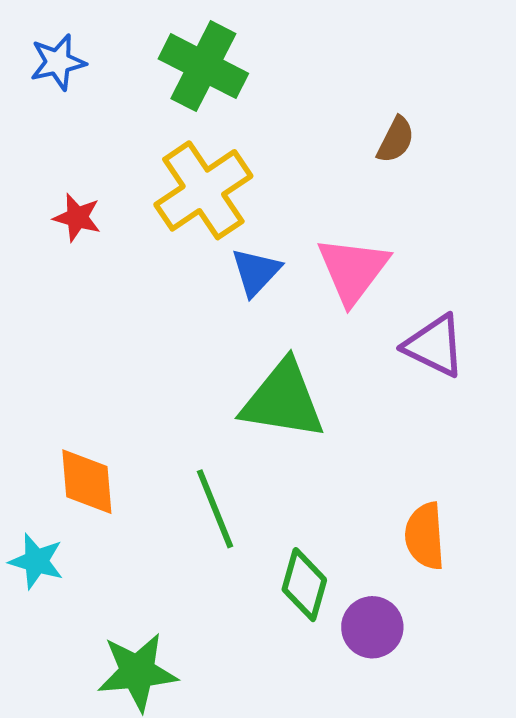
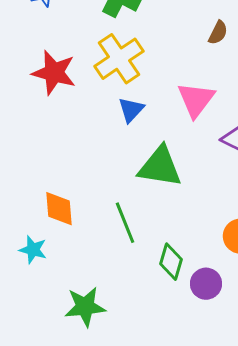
red star: (77, 218) -> (54, 73), size x1.8
blue triangle: (256, 272) -> (131, 110), moved

